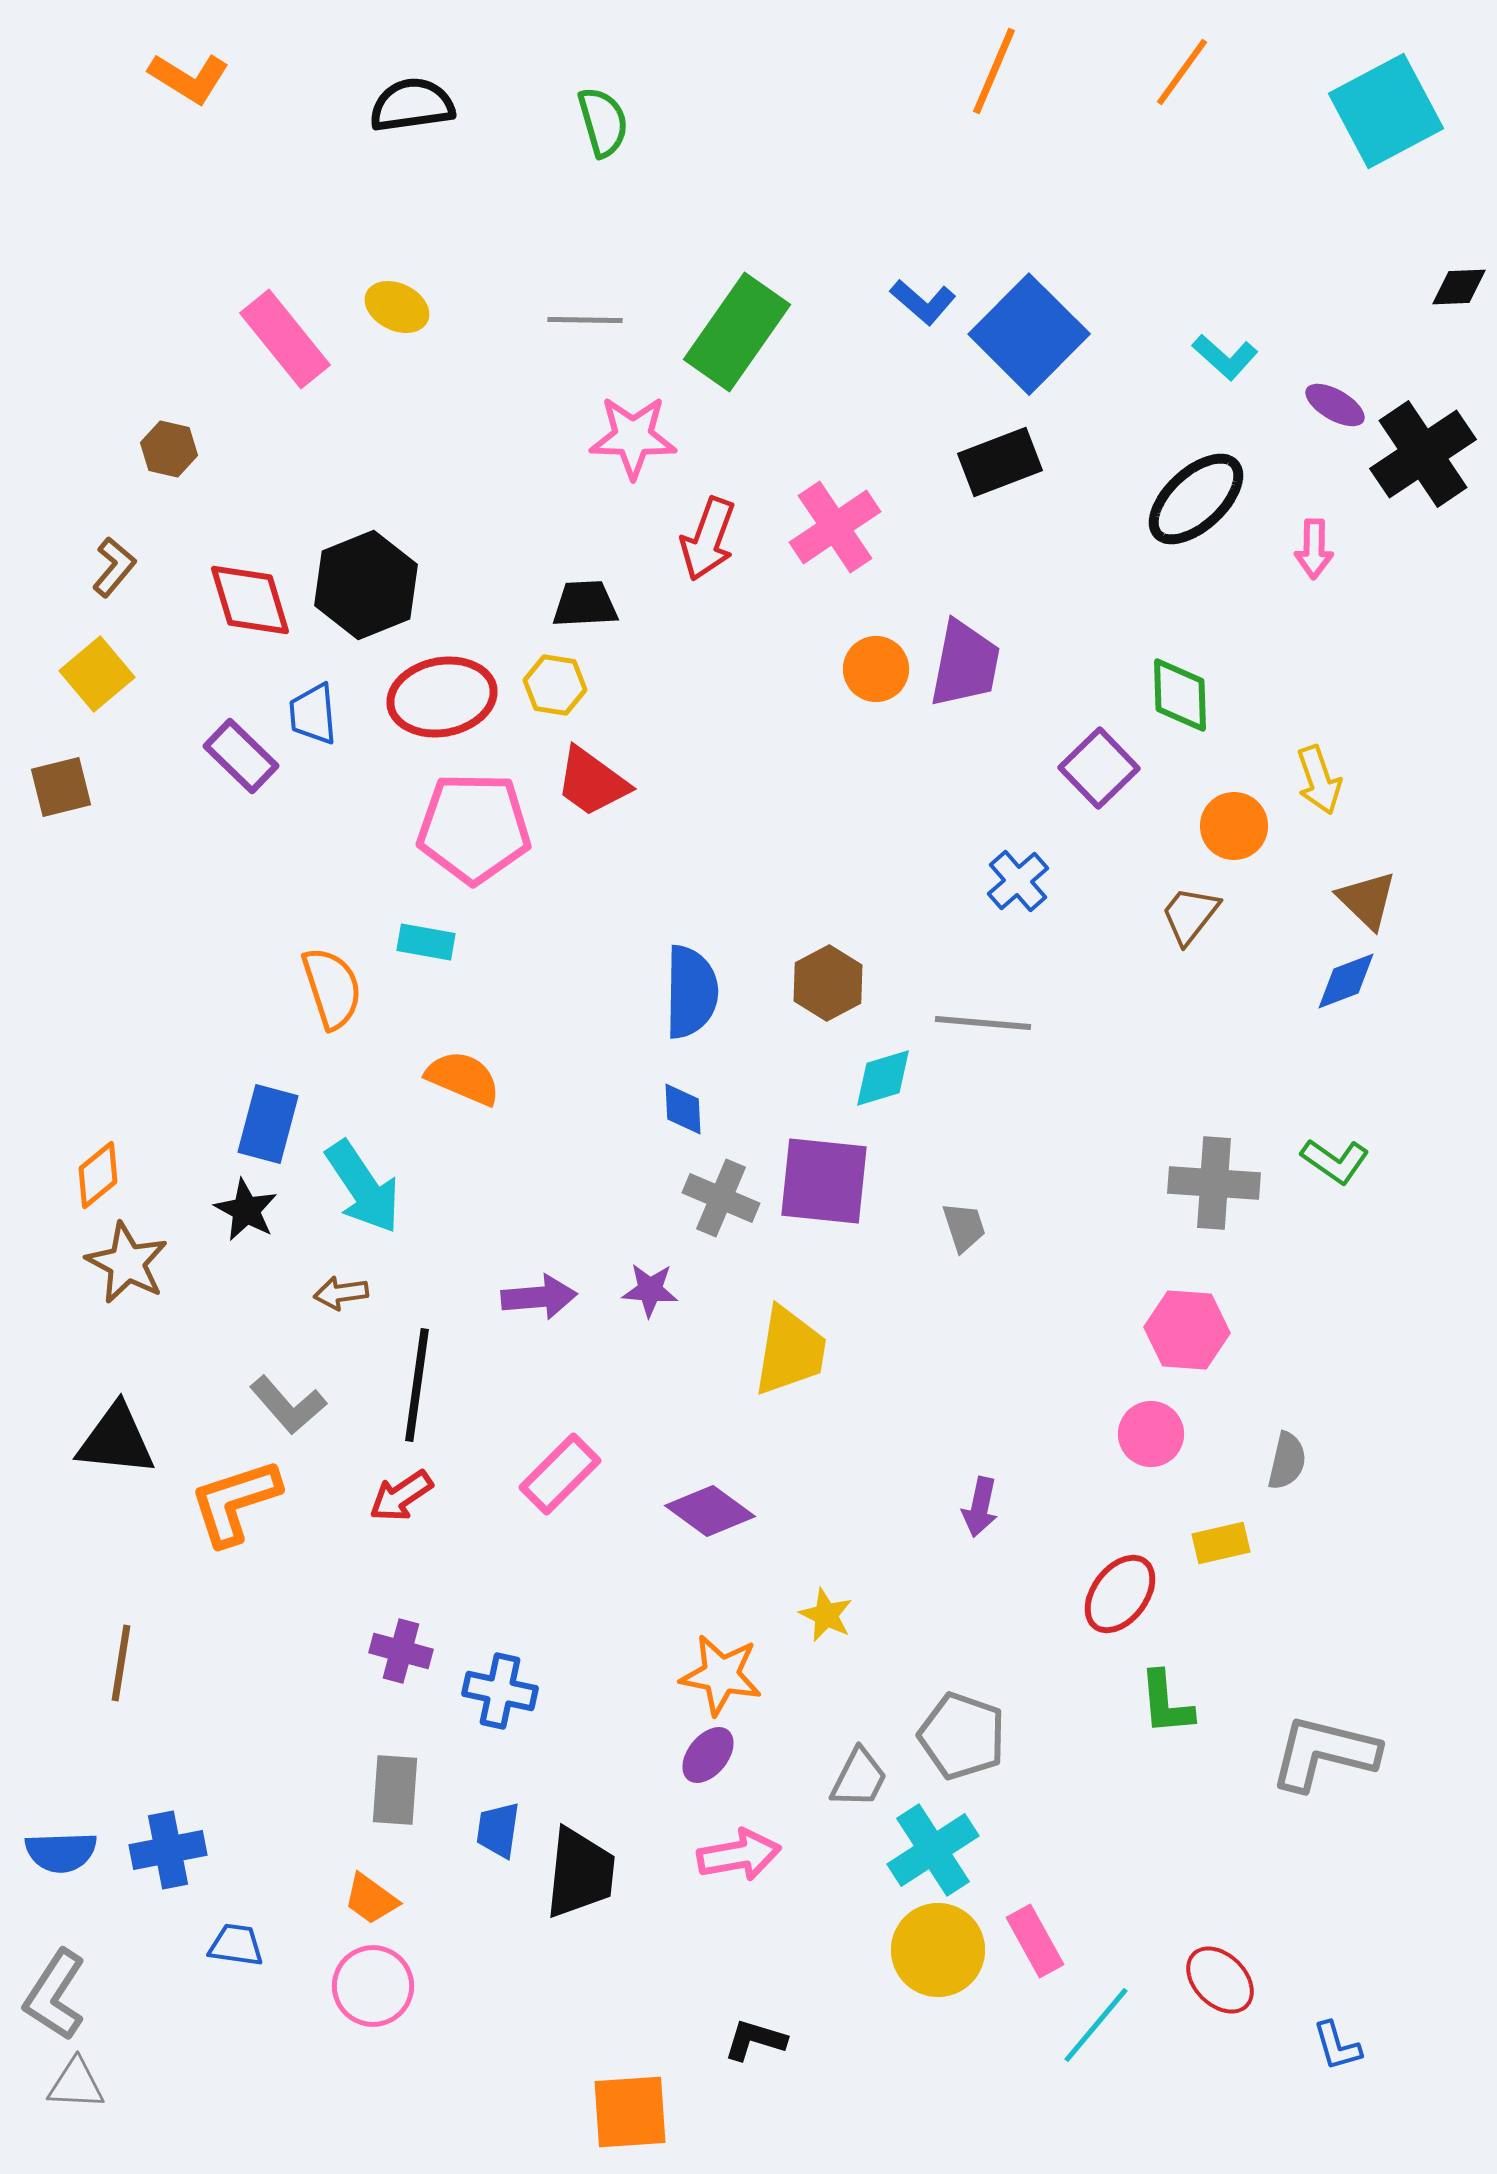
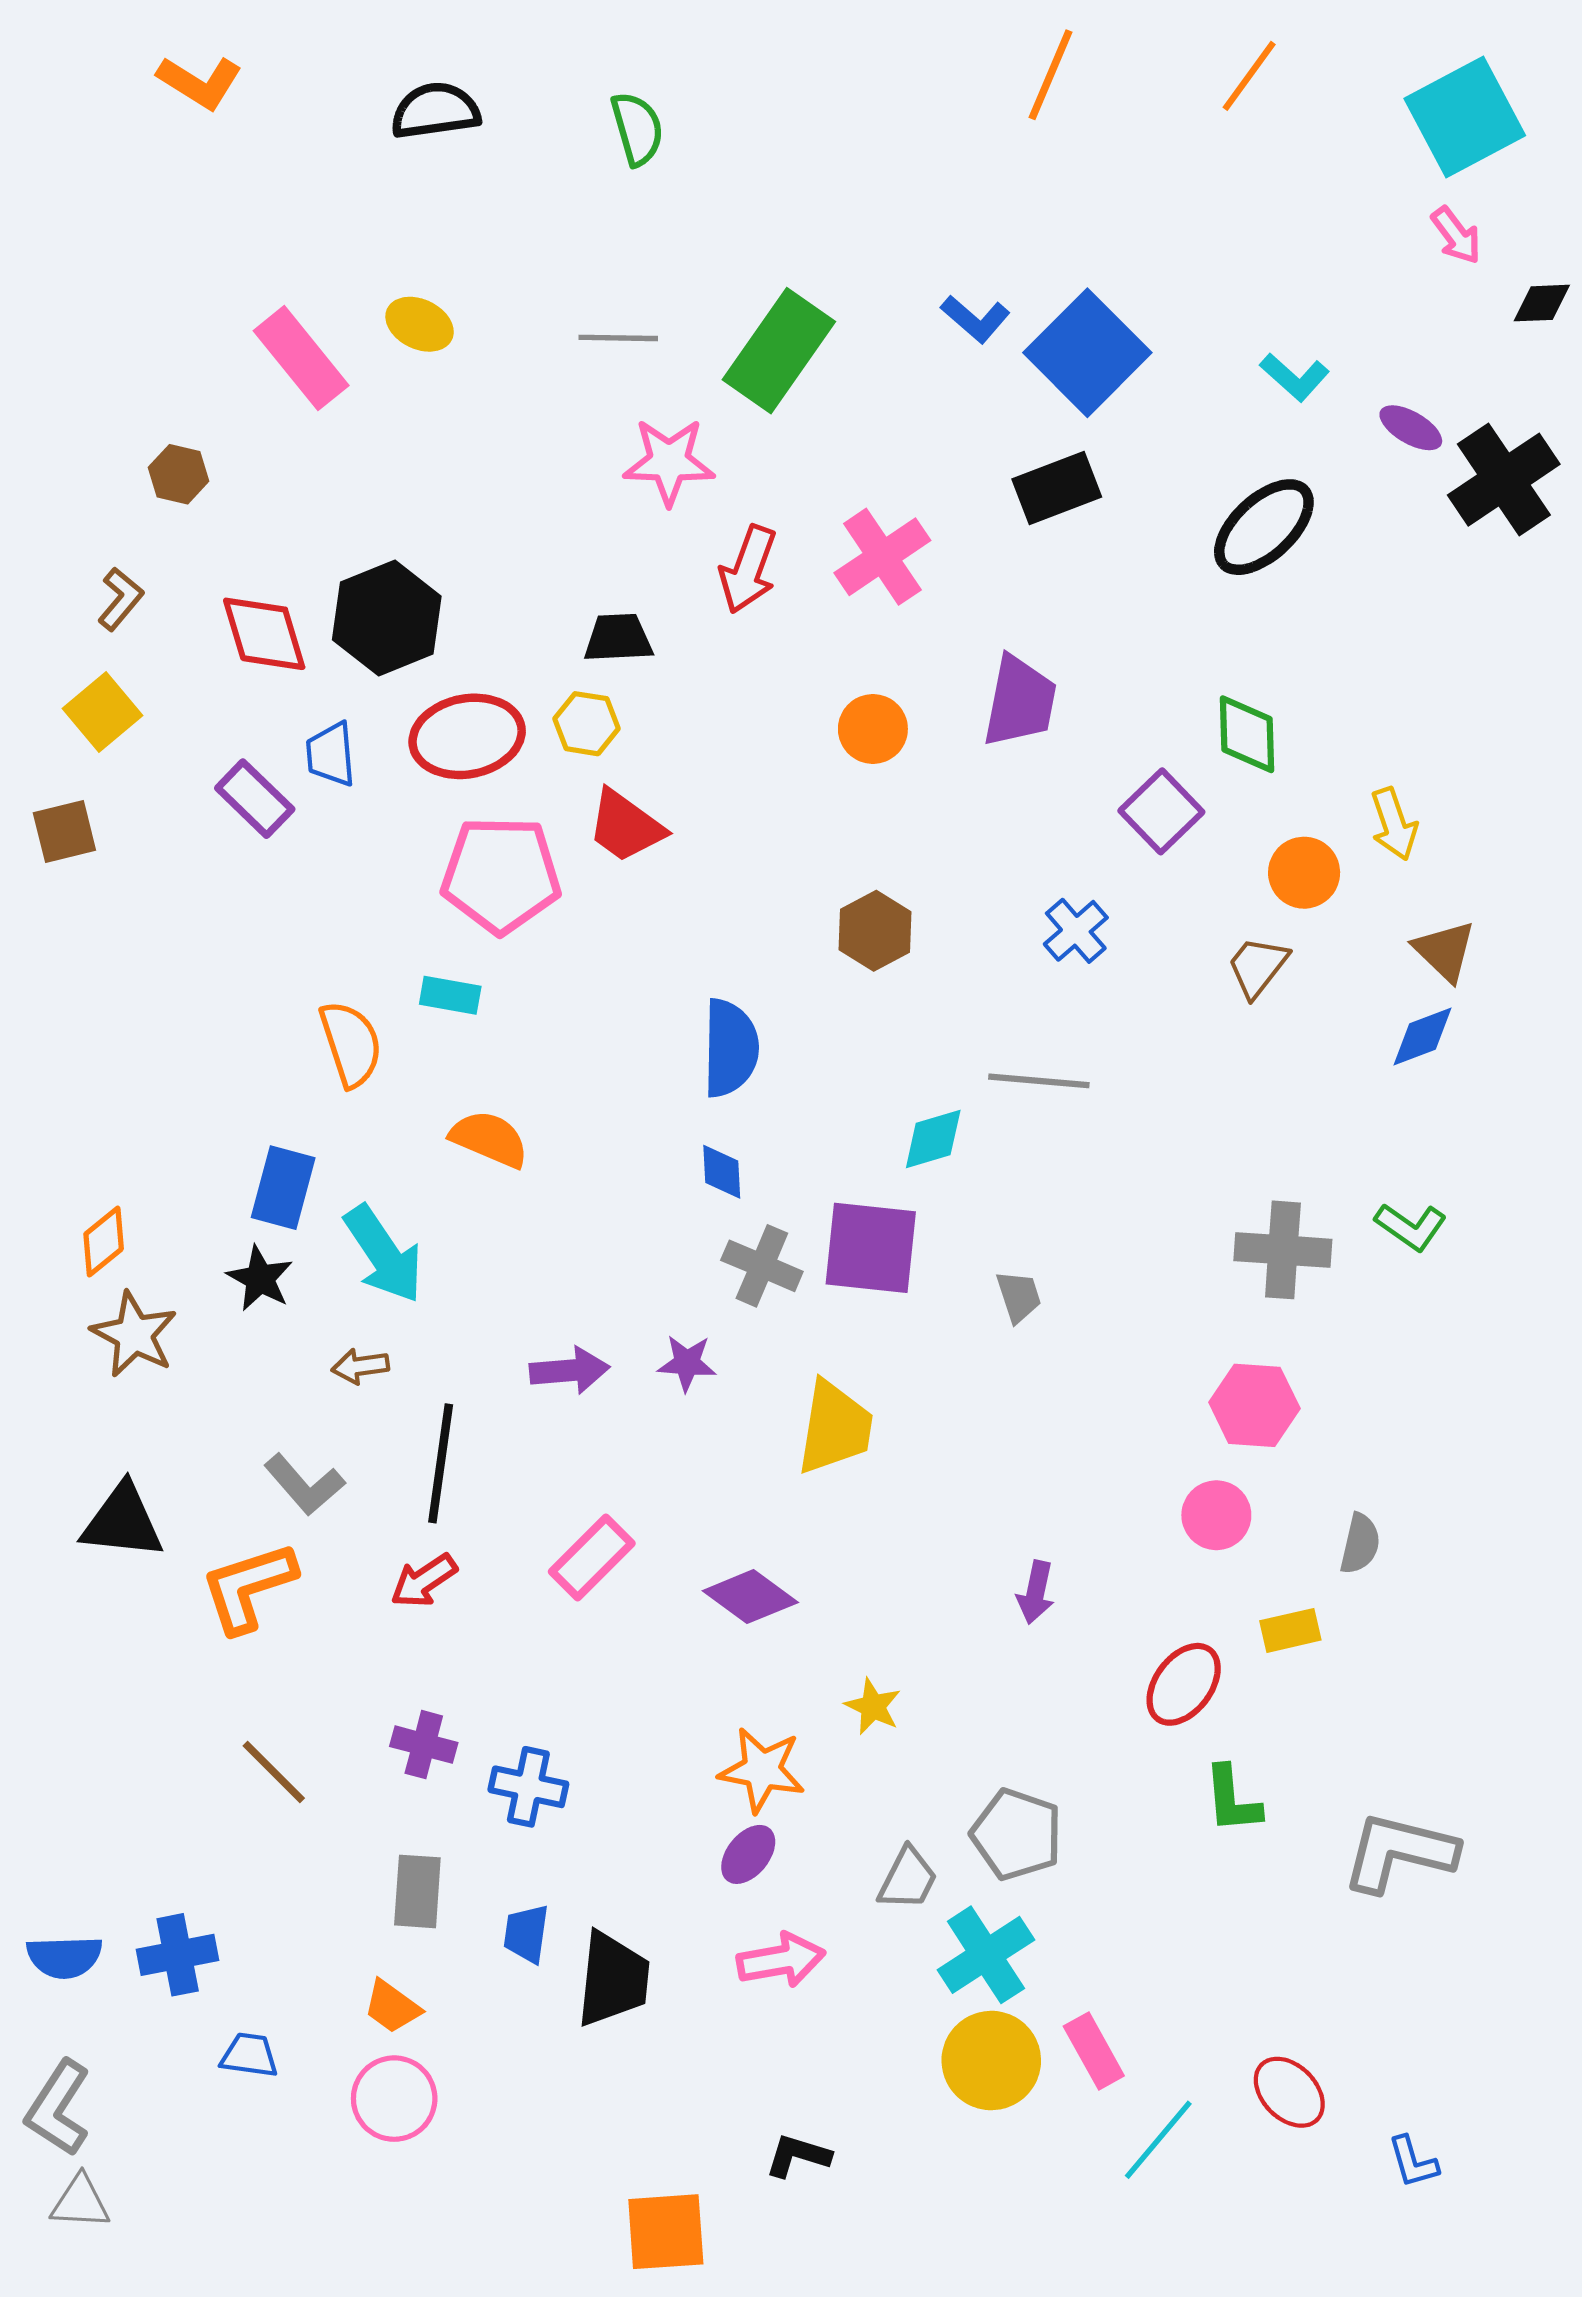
pink arrow: (1314, 549) -> (1456, 235), moved, turned -38
orange circle: (876, 669) -> (873, 729), moved
brown hexagon: (828, 983) -> (875, 931), moved
brown line: (121, 1663) -> (274, 1772), moved, turned -54

